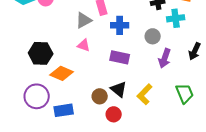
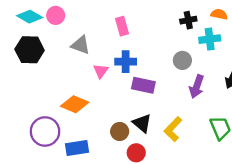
gray triangle: (84, 20) -> (81, 45), moved, turned 48
blue cross: (120, 25) -> (126, 62), moved
pink triangle: (84, 45) -> (101, 71), turned 48
black hexagon: (41, 53) -> (30, 50), moved

